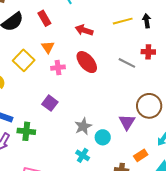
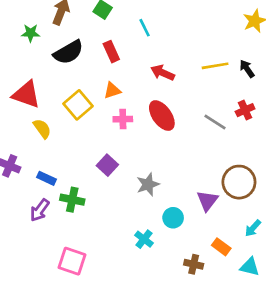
black arrow: (147, 21) -> (247, 69), turned -32
orange triangle: (48, 47) -> (112, 90), turned 40
red cross: (148, 52) -> (245, 110), turned -32
gray star: (83, 126) -> (148, 184), moved
orange rectangle: (141, 155) -> (221, 247), turned 64

